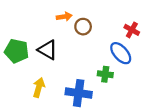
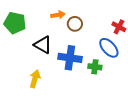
green pentagon: (17, 51) -> (15, 23), moved
blue cross: (79, 93) -> (70, 58), moved

